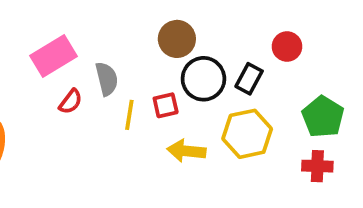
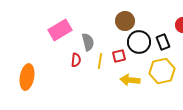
black rectangle: (249, 79) -> (163, 42), turned -49
red semicircle: (71, 102) -> (76, 60), moved, turned -32

